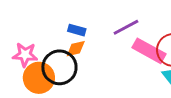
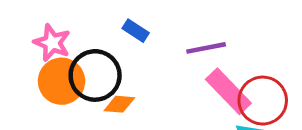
orange diamond: (76, 49) -> (119, 104), moved

